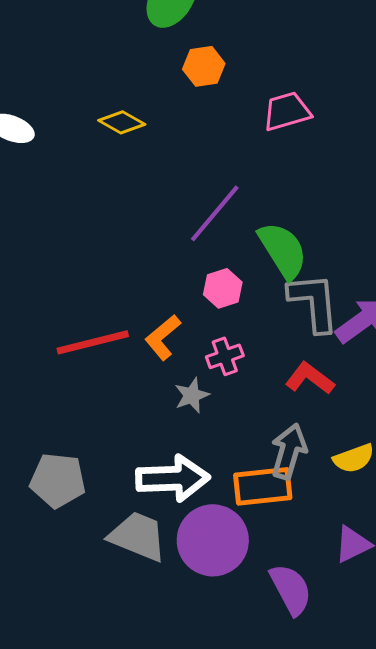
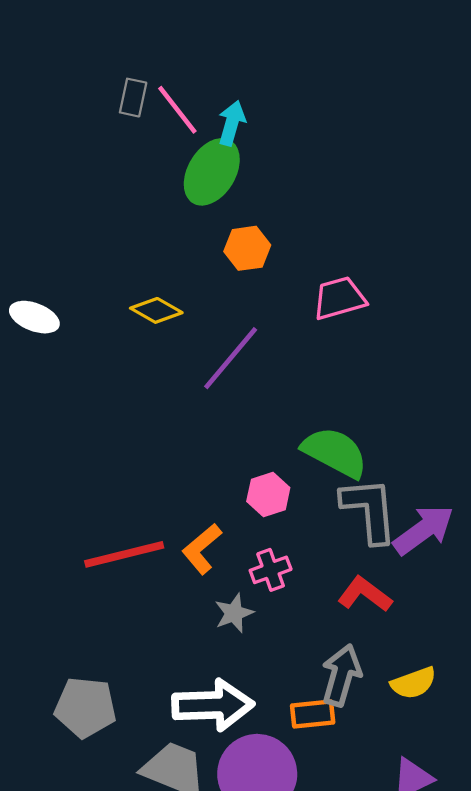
purple line: (215, 213) -> (231, 358), moved
green semicircle: (283, 250) -> (335, 452), turned -30
orange rectangle: (263, 486) -> (313, 714), size x0.7

